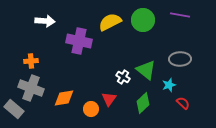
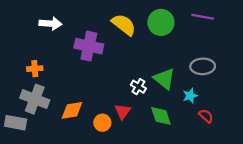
yellow semicircle: (110, 22) -> (124, 25), turned 65
green diamond: (143, 103) -> (161, 116), turned -65
gray rectangle: (14, 109) -> (16, 123), turned -30

